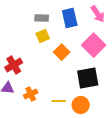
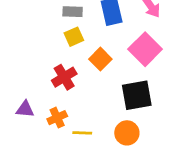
red cross: (14, 65) -> (64, 77), moved
yellow line: (59, 101) -> (82, 133), moved

